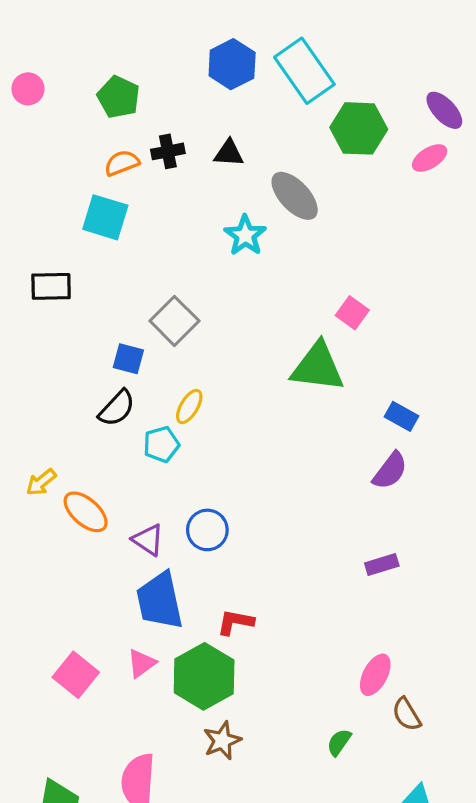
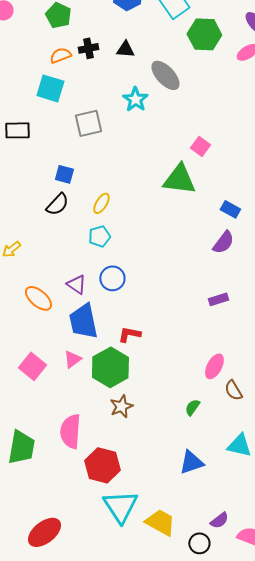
gray square: (174, 321) -> (88, 123), moved, turned 32
cyan pentagon: (161, 444) -> (99, 236), moved
orange ellipse: (86, 512) -> (38, 298), moved

